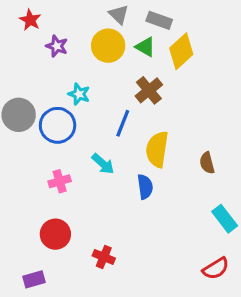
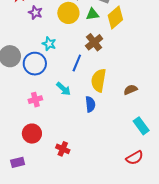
green triangle: (145, 47) -> (92, 14), turned -40
brown semicircle: (207, 163) -> (130, 90), turned 80

